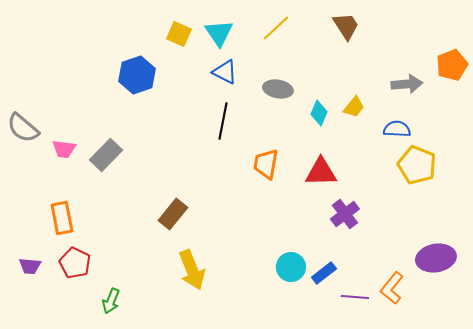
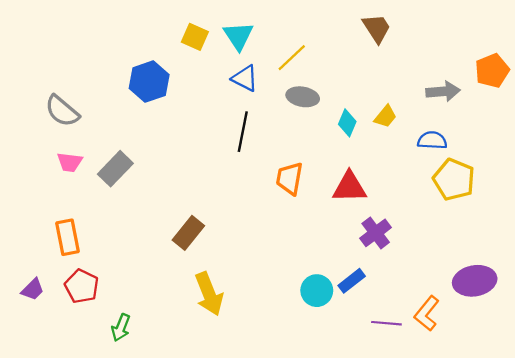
yellow line: (276, 28) -> (292, 58), moved
gray semicircle: (23, 128) -> (62, 111), moved
purple trapezoid: (30, 266) -> (33, 289), turned -50
blue rectangle: (324, 273) -> (352, 281), moved

